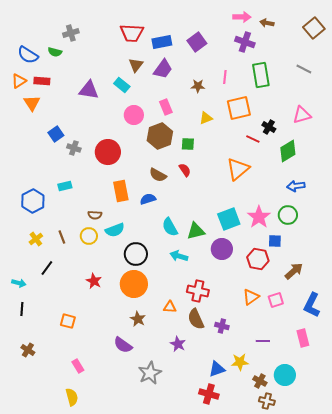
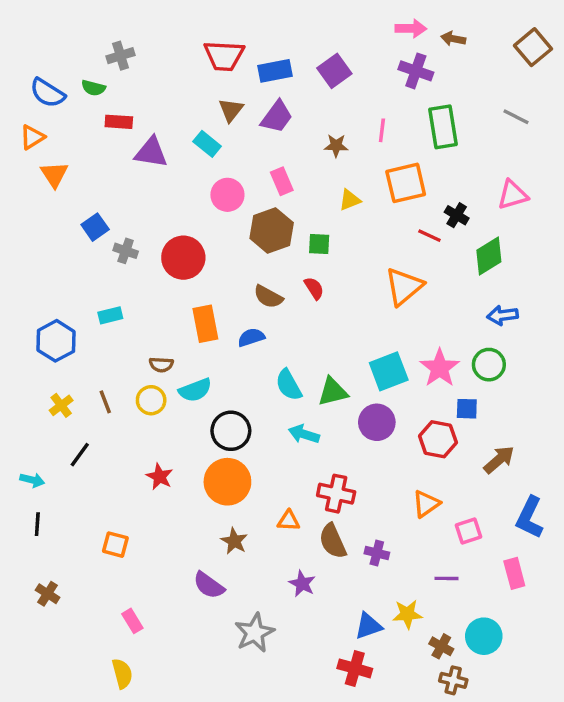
red rectangle: (42, 81) -> (119, 122), moved
pink square: (276, 300) -> (469, 531), moved

